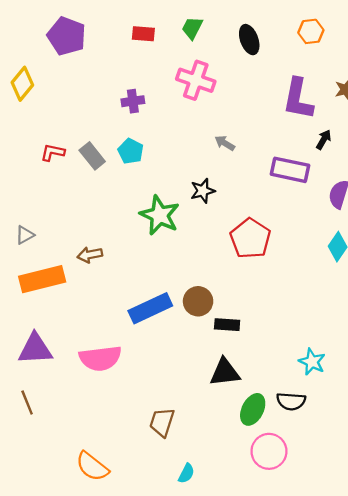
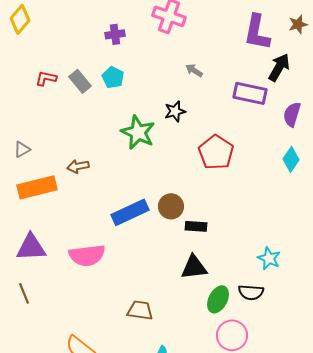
black arrow: (324, 140) -> (279, 67), size x1.6
brown trapezoid: (162, 422) -> (140, 310), turned 80

